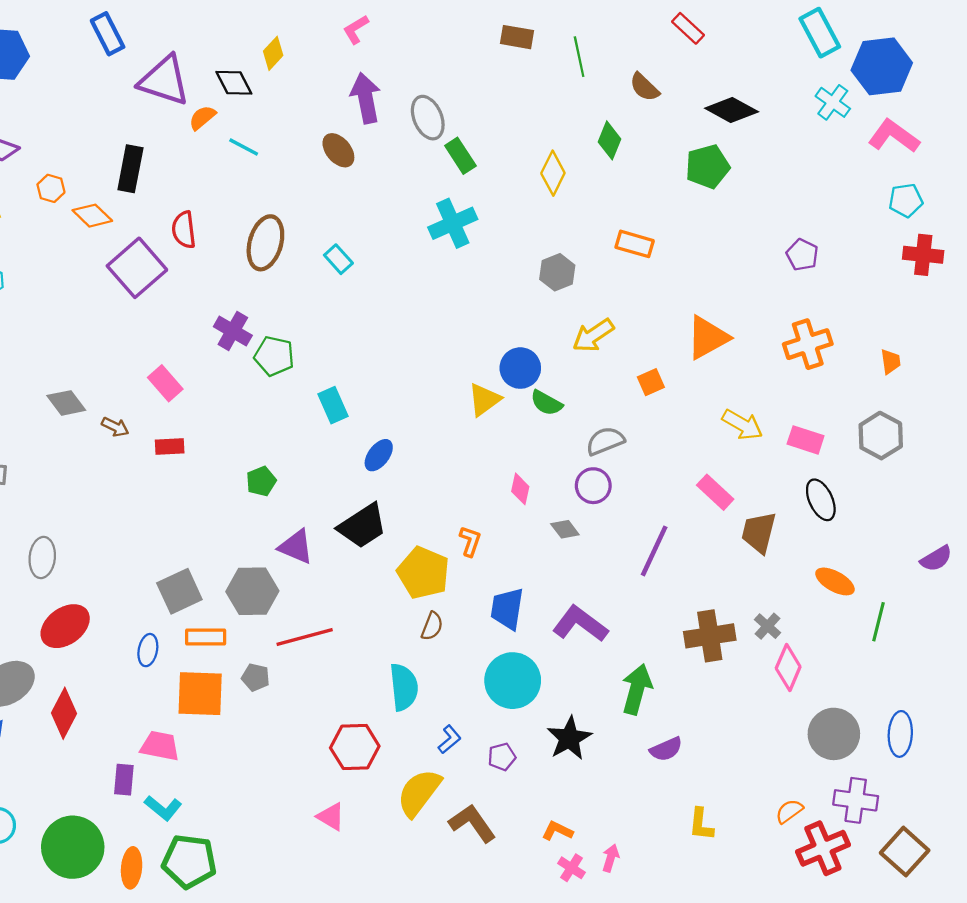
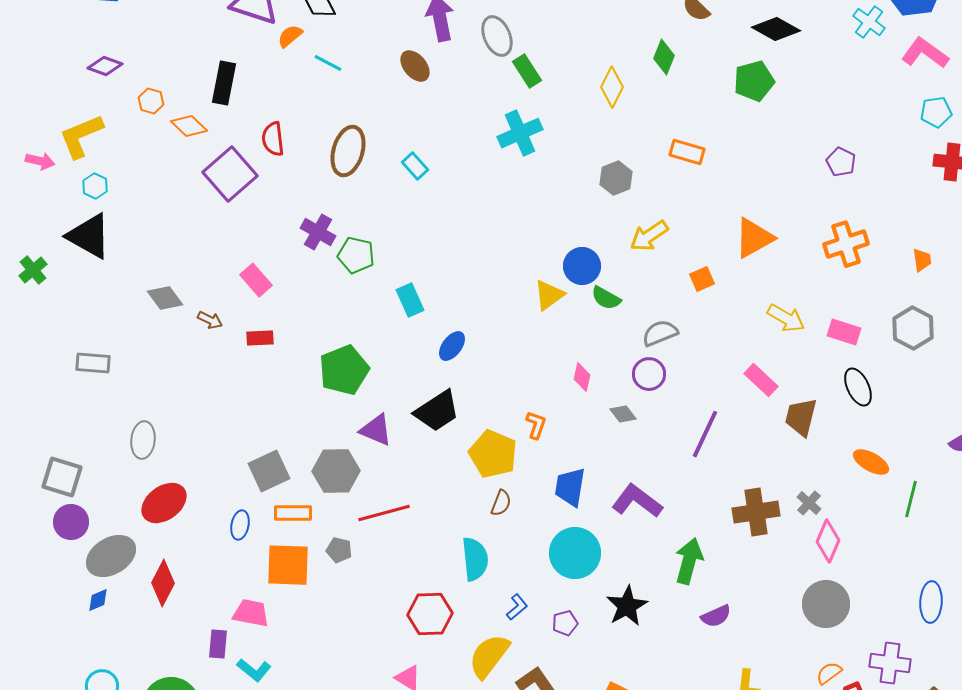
green pentagon: (261, 481) -> (344, 370), size x1.8
gray circle: (834, 734) -> (826, 604), moved

